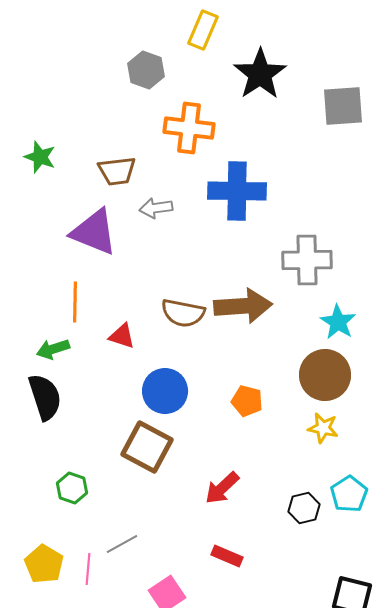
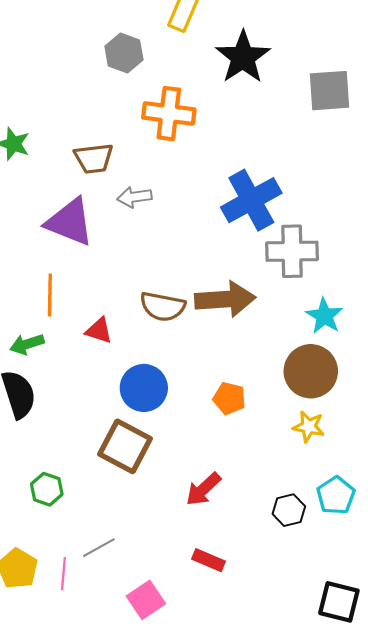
blue cross: (237, 191) -> (251, 200), moved, turned -30

